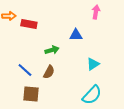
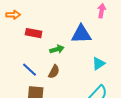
red rectangle: (29, 24) -> (34, 33), moved
blue triangle: (76, 35) -> (81, 34), size x1.5

